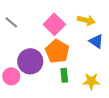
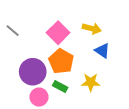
green rectangle: (64, 75) -> (60, 86), moved, turned -56
pink circle: (11, 76) -> (39, 97), moved
yellow star: (91, 81) -> (91, 82), moved

